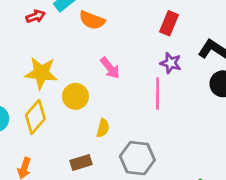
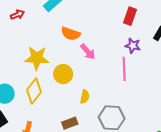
red arrow: (36, 16) -> (17, 15), moved
orange semicircle: (92, 20) -> (71, 34), moved

